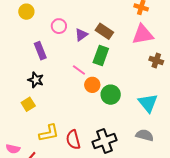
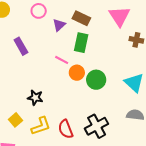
pink circle: (59, 26) -> (39, 11), moved
pink triangle: (143, 35) -> (119, 16), turned -45
black star: (36, 80) -> (35, 98), moved
yellow square: (28, 104) -> (16, 120), moved

